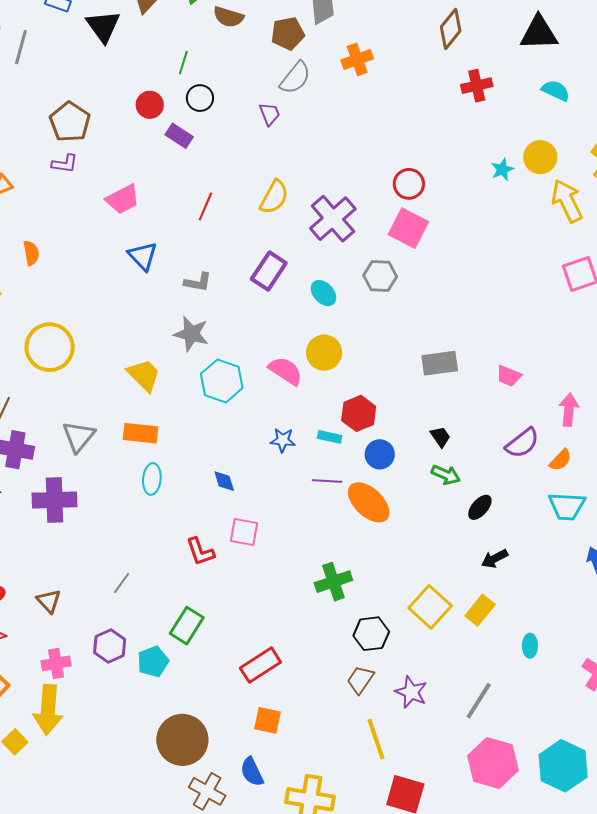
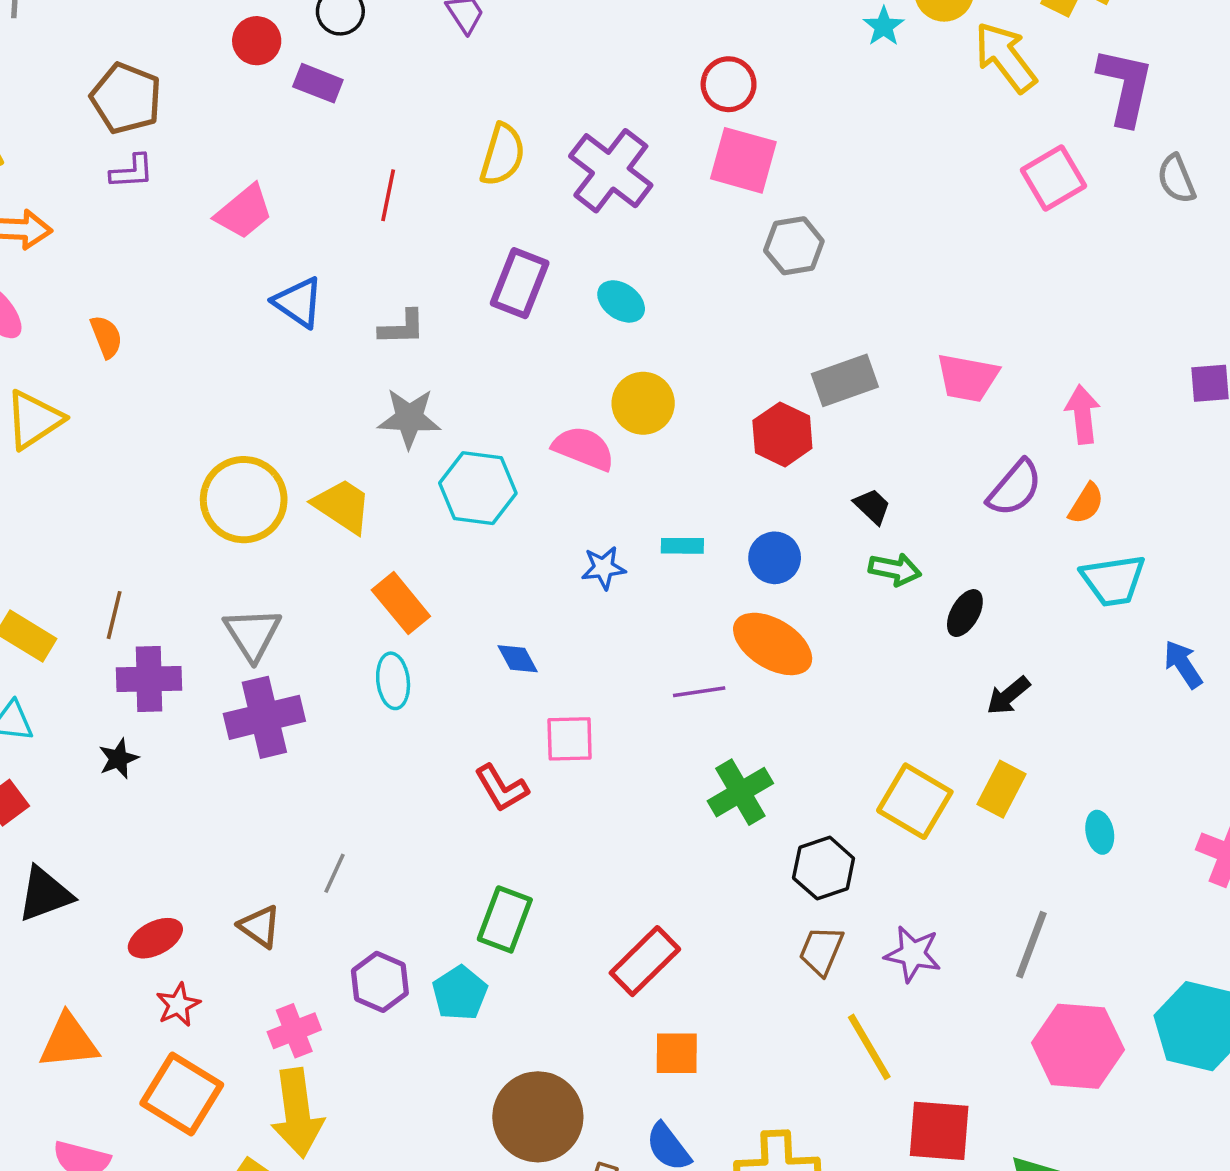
gray hexagon: (380, 276) -> (794, 246), moved
yellow circle: (50, 347) -> (244, 500), moved
pink trapezoid: (509, 376) -> (967, 378), size x1.4
red hexagon: (359, 413) -> (782, 434), moved
orange rectangle: (141, 433) -> (401, 603), moved, turned 56
purple line: (327, 481) -> (699, 692), moved
purple cross: (54, 500) -> (264, 717), moved
gray line: (122, 583) -> (334, 873), moved

